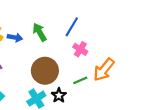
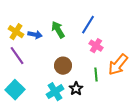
brown circle: (45, 71) -> (63, 66), size x0.7
green line: (80, 80) -> (96, 75), turned -72

